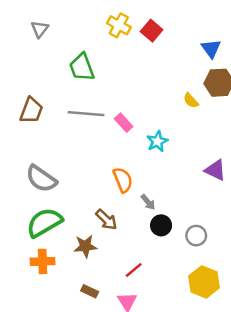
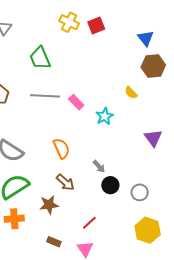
red square: (152, 31) -> (96, 25), turned 30
yellow semicircle: (191, 101) -> (131, 93), moved
purple triangle: (215, 170) -> (153, 138), turned 30
orange semicircle: (123, 180) -> (61, 148), moved

